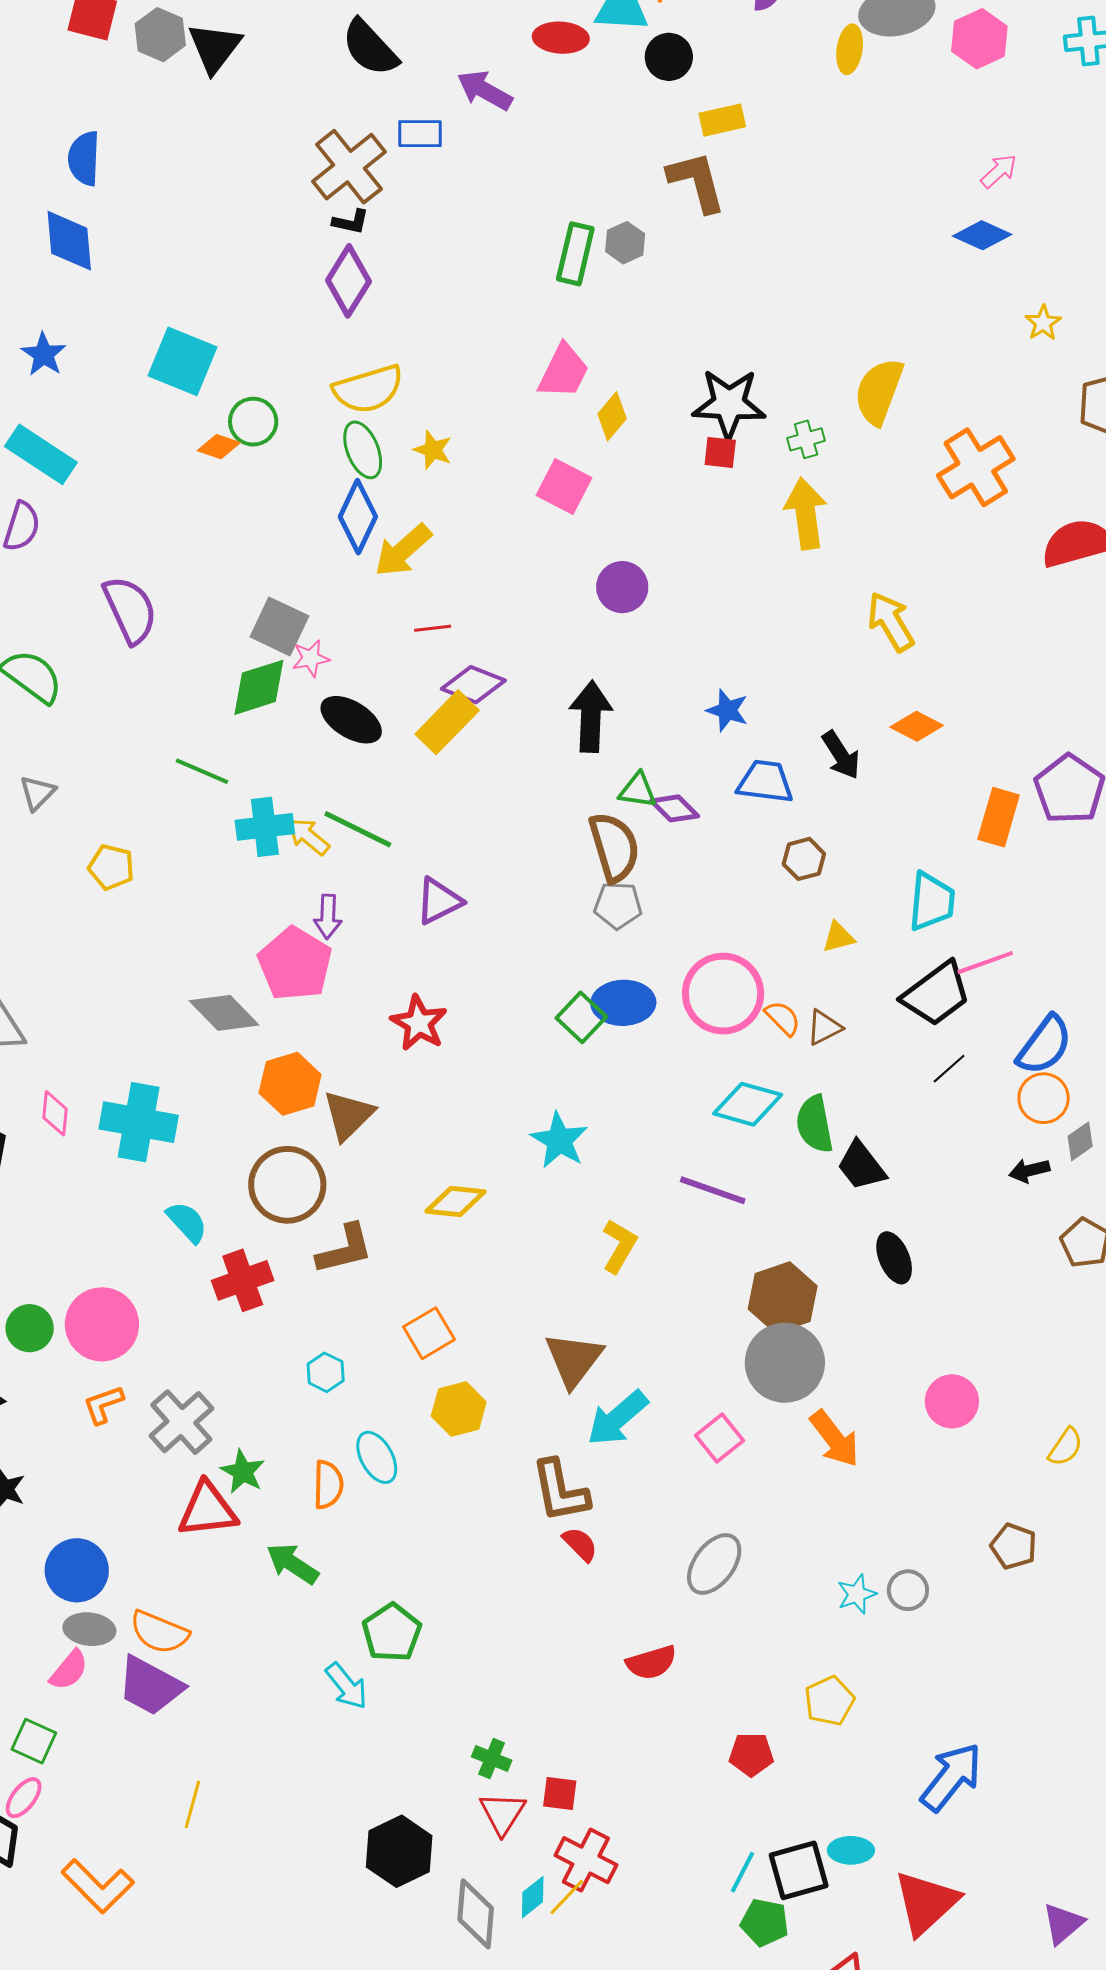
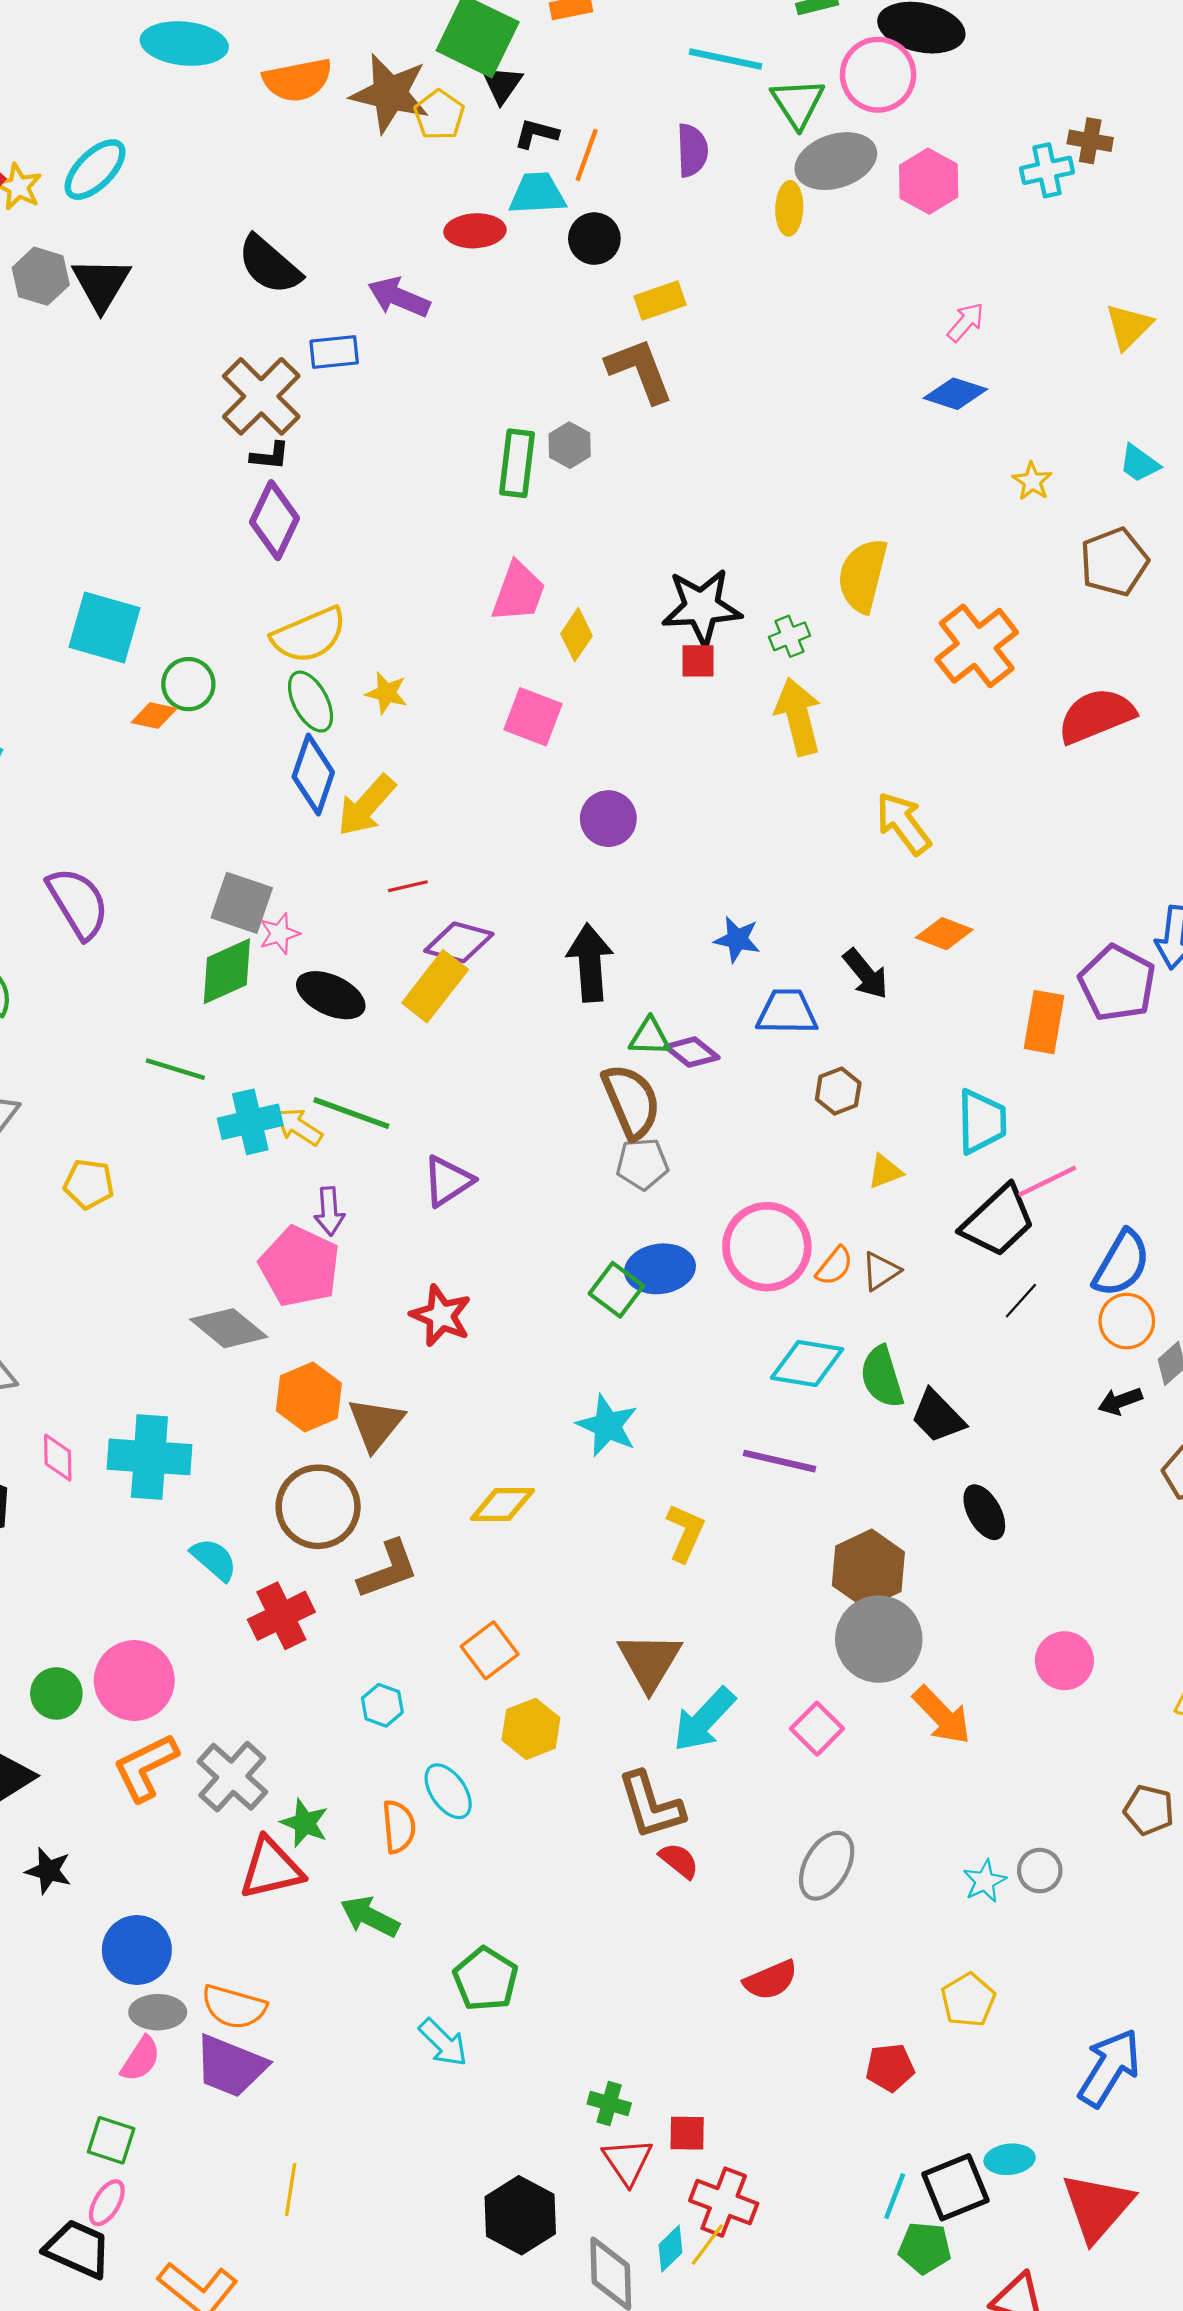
orange semicircle: (783, 1018) -> (835, 1266), turned 90
orange L-shape: (103, 1405) -> (146, 1767), size x1.5

